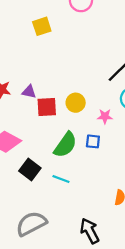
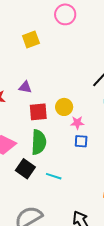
purple triangle: (29, 92) -> (25, 87), moved
pink star: (105, 116) -> (77, 123), moved
green semicircle: (65, 145) -> (39, 142), moved, turned -30

